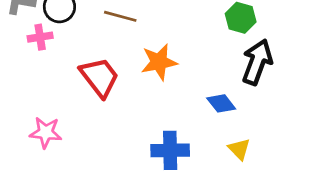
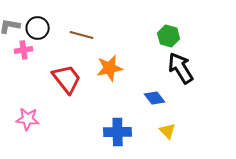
black arrow: (257, 62) -> (181, 68), turned -52

